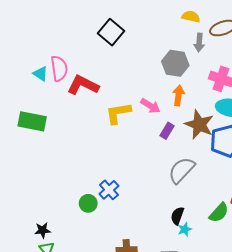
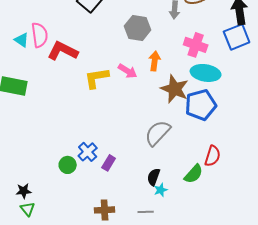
gray hexagon: (175, 63) -> (138, 28), moved
purple rectangle: (167, 131) -> (109, 163), moved

